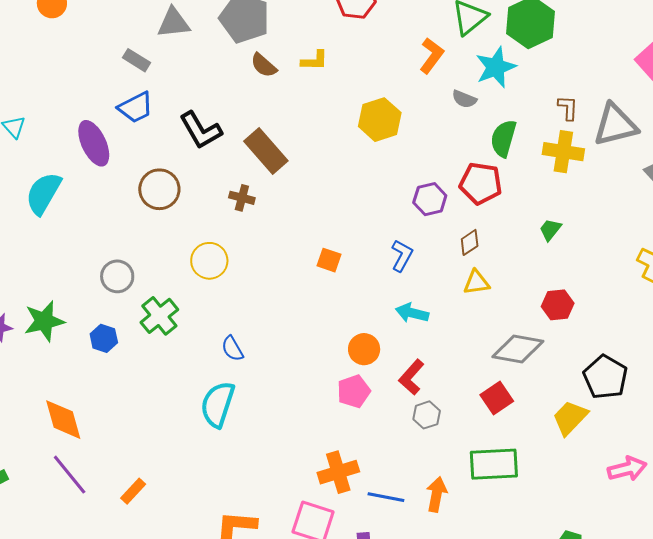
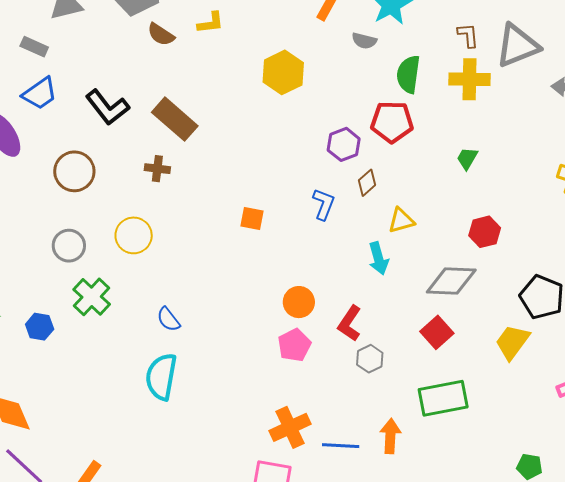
brown diamond: (470, 242) -> (367, 183), moved
gray circle: (117, 276) -> (69, 246), moved
cyan arrow: (412, 313) -> (378, 258), moved, turned -112

